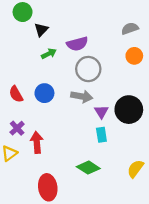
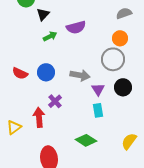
orange circle: (134, 56) -> (120, 38), moved
gray circle: (88, 69) -> (113, 59), moved
red semicircle: (16, 94) -> (20, 73), turned -35
black circle: (129, 110) -> (123, 87), size x0.7
purple cross: (17, 128) -> (55, 101), moved

